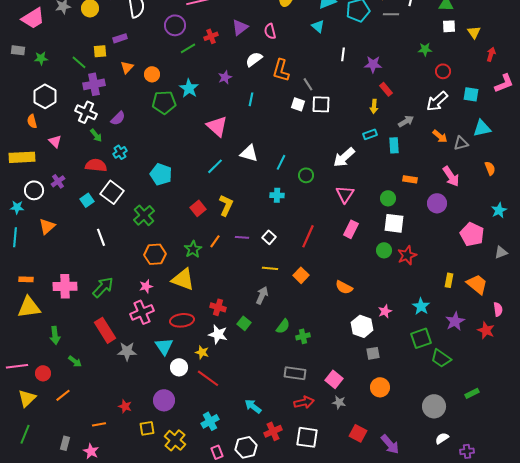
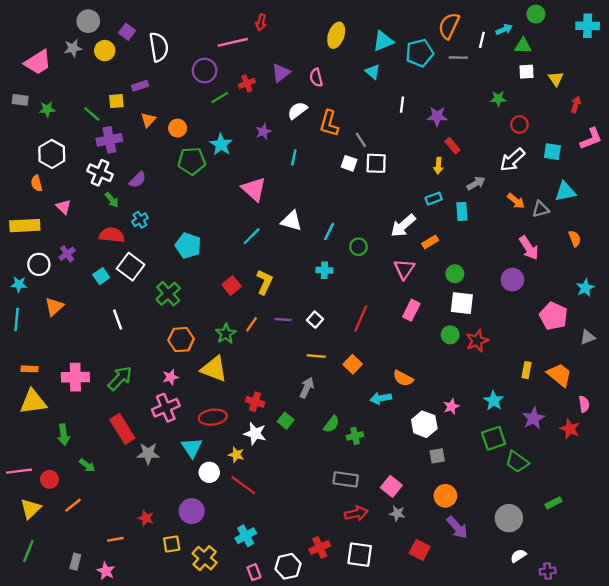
orange rectangle: (410, 179) -> (430, 242), moved, turned -40
cyan arrow: (253, 406) -> (381, 398), moved, turned -48
purple arrow: (390, 444) -> (457, 528), moved

